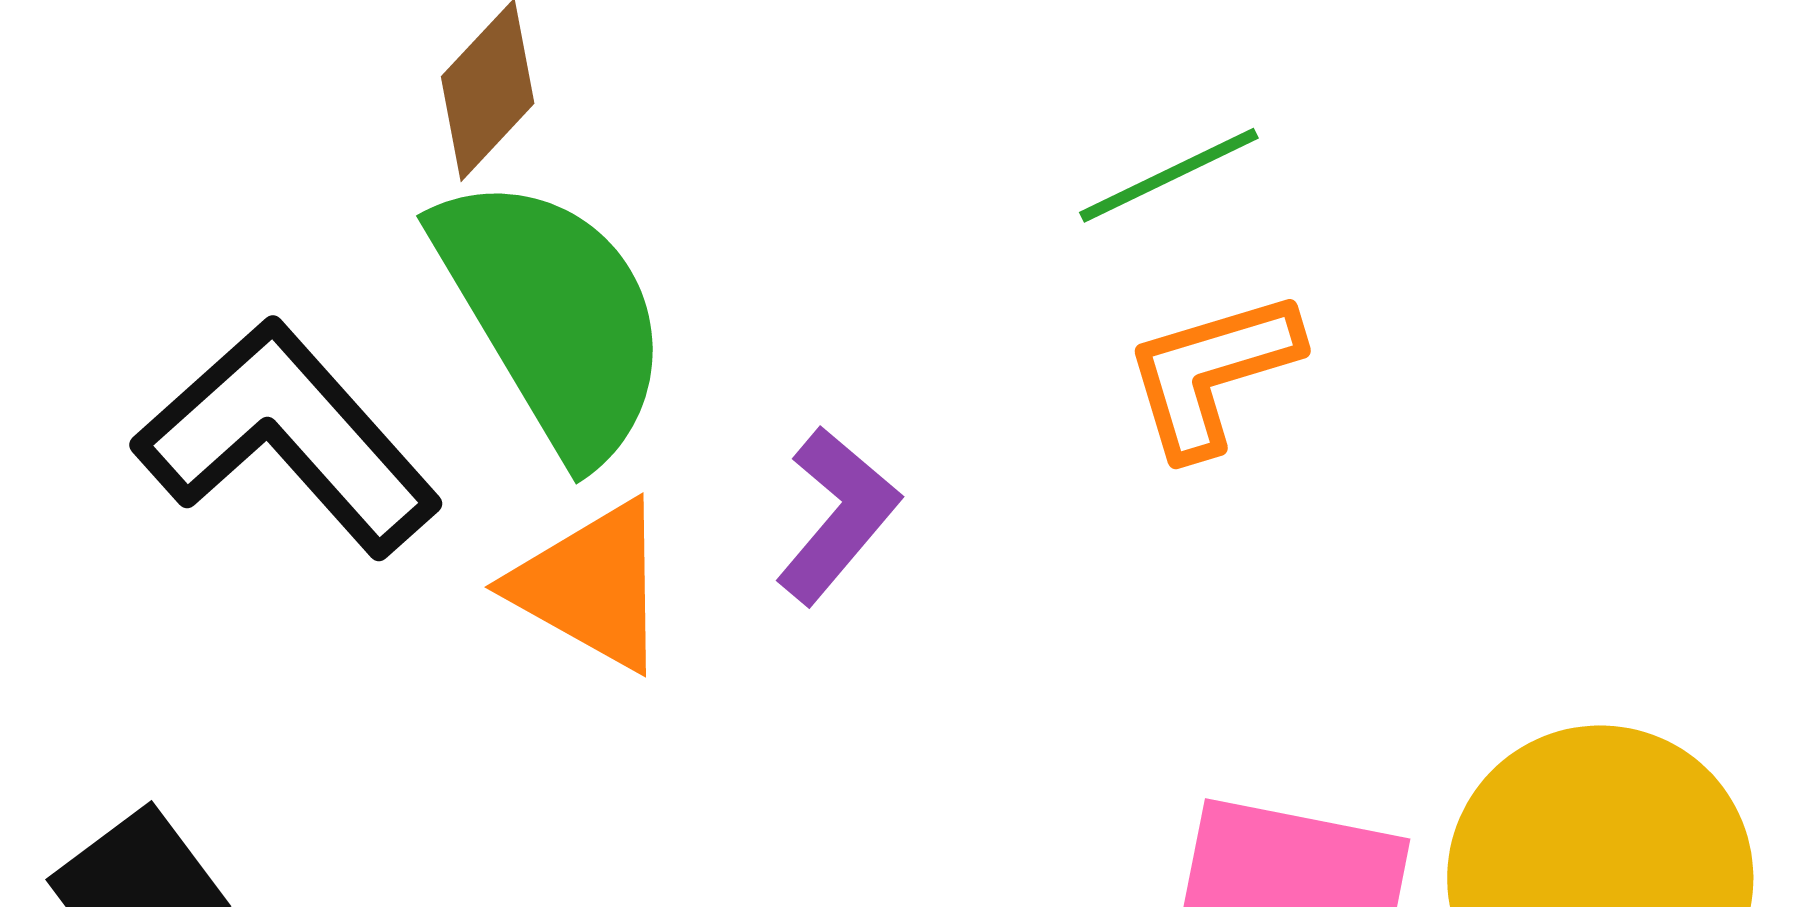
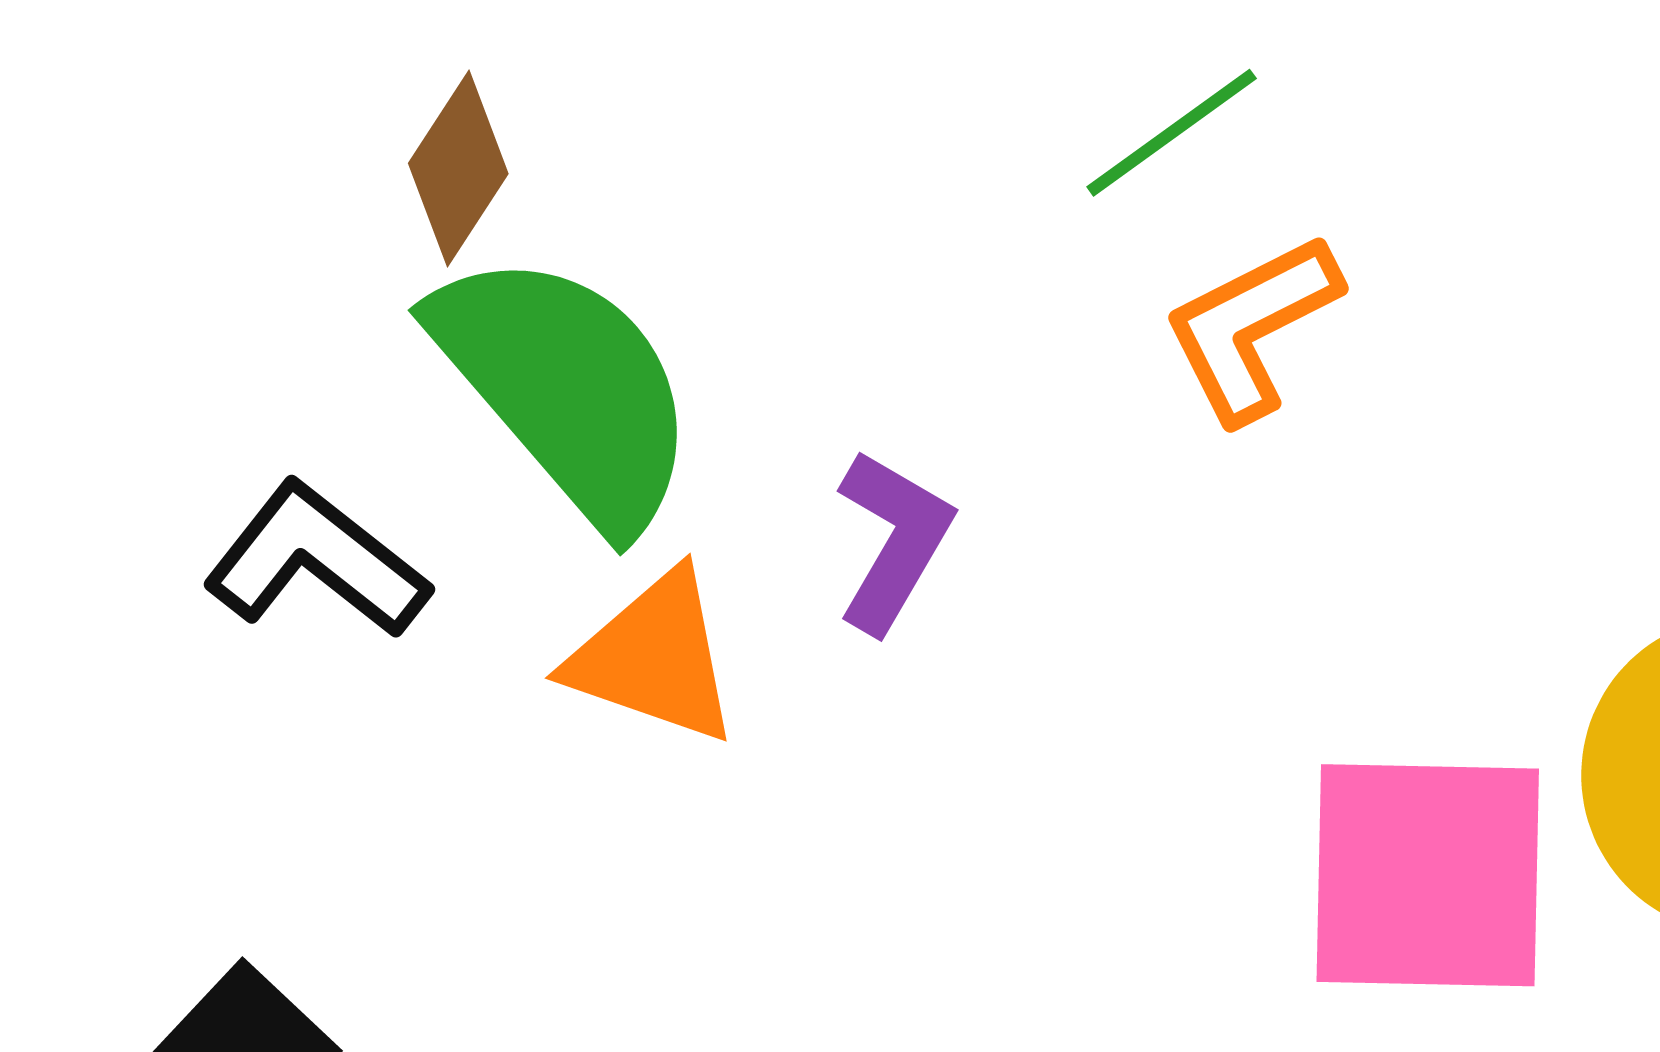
black L-shape: (288, 437) -> (316, 560), size x0.7

